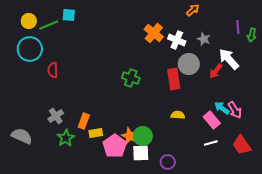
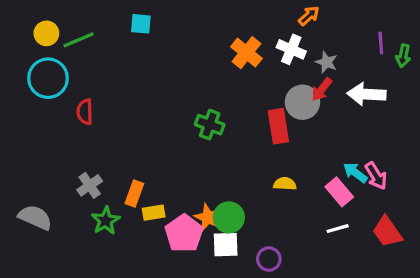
cyan square: (69, 15) -> (141, 24), moved
white cross: (177, 40) -> (291, 49), moved
white arrow: (229, 59) -> (366, 94), turned -45
red arrow: (216, 71) -> (322, 89), moved

